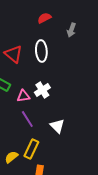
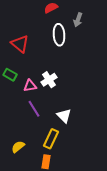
white ellipse: (41, 51) -> (59, 35), moved
yellow rectangle: (31, 149) -> (51, 139), moved

